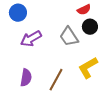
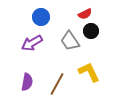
blue circle: (18, 13) -> (41, 17), moved
yellow L-shape: (88, 68) -> (89, 72), turned 95

